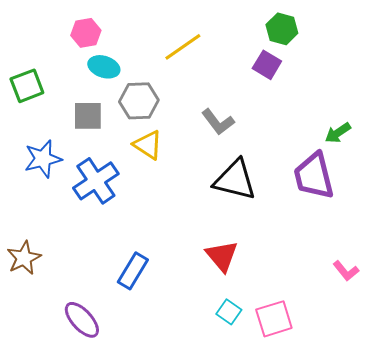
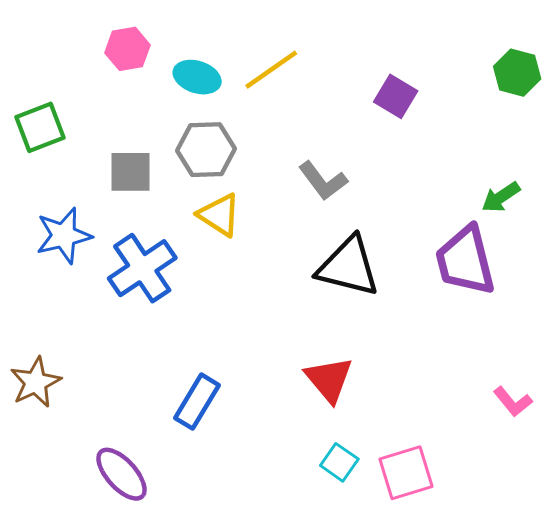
green hexagon: (282, 29) -> (517, 73), moved
cyan ellipse: (104, 67) -> (197, 77), moved

